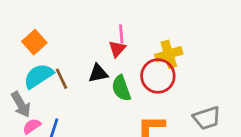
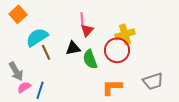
pink line: (121, 34) -> (82, 19), moved
orange square: (34, 42) -> (18, 14), moved
cyan semicircle: (38, 76) -> (37, 37), moved

